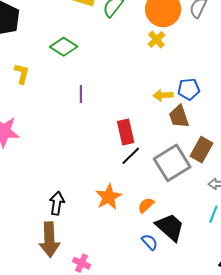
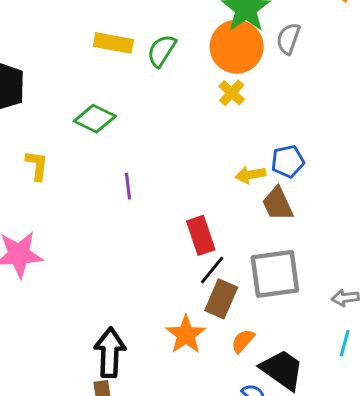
brown rectangle: (201, 150) -> (221, 299), moved
gray square: (172, 163) -> (275, 274), turned 30
black arrow: (57, 203) -> (110, 352), size x1.4

